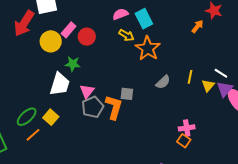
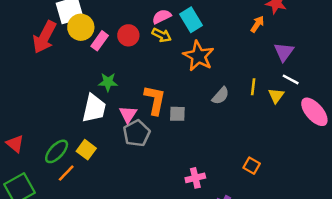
yellow arrow: (126, 35) -> (162, 35), moved
red circle: (87, 37) -> (128, 35), moved
yellow circle: (51, 41) -> (81, 27), moved
purple triangle: (225, 89) -> (284, 52), moved
orange L-shape: (114, 107) -> (155, 100), moved
pink cross: (187, 128) -> (195, 178), moved

